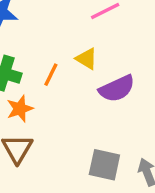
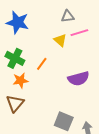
yellow triangle: (86, 59) -> (60, 40), moved

